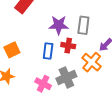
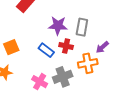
blue rectangle: (48, 51) -> (46, 50), turned -63
orange cross: (92, 62) -> (88, 63), turned 36

